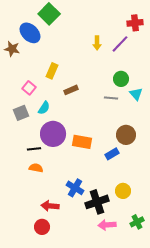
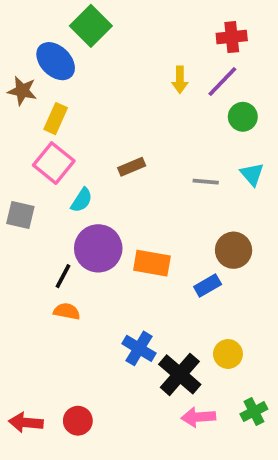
red cross: (135, 23) -> (232, 37), moved
yellow rectangle: (52, 71) -> (56, 119), moved
green circle: (121, 79) -> (243, 117), moved
pink square: (29, 88) -> (54, 163), size x1.5
gray square: (21, 113) -> (20, 215), moved, turned 35
black line: (34, 149) -> (63, 276), turned -56
black cross: (97, 202) -> (180, 374), turned -30
red arrow: (50, 206) -> (26, 423), moved

